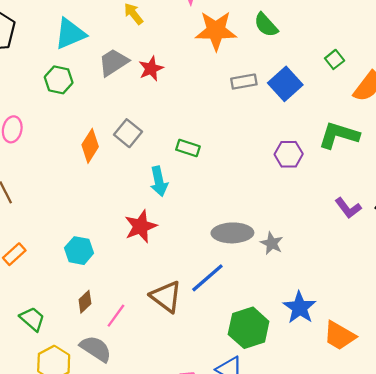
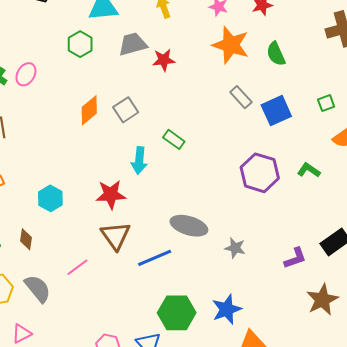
gray rectangle: (244, 82) -> (241, 97), turned 40
green L-shape: (339, 135) -> (309, 170), size x0.6
purple hexagon: (289, 154) -> (260, 173), size x1.5
purple L-shape: (348, 208) -> (295, 258), moved, turned -90
gray star: (272, 243) -> (235, 248), moved, turned -30
brown triangle: (166, 297) -> (116, 236), moved
brown diamond: (85, 302) -> (26, 239), moved, turned -55
pink line: (116, 316) -> (77, 267), moved

